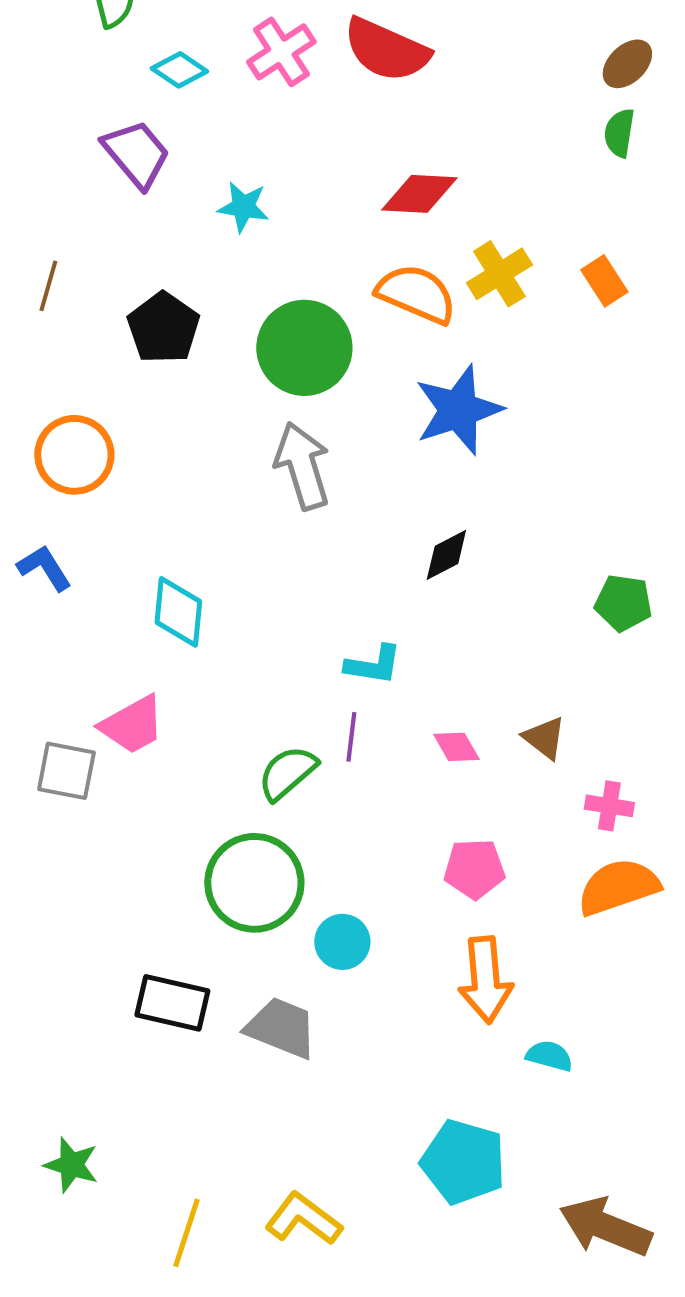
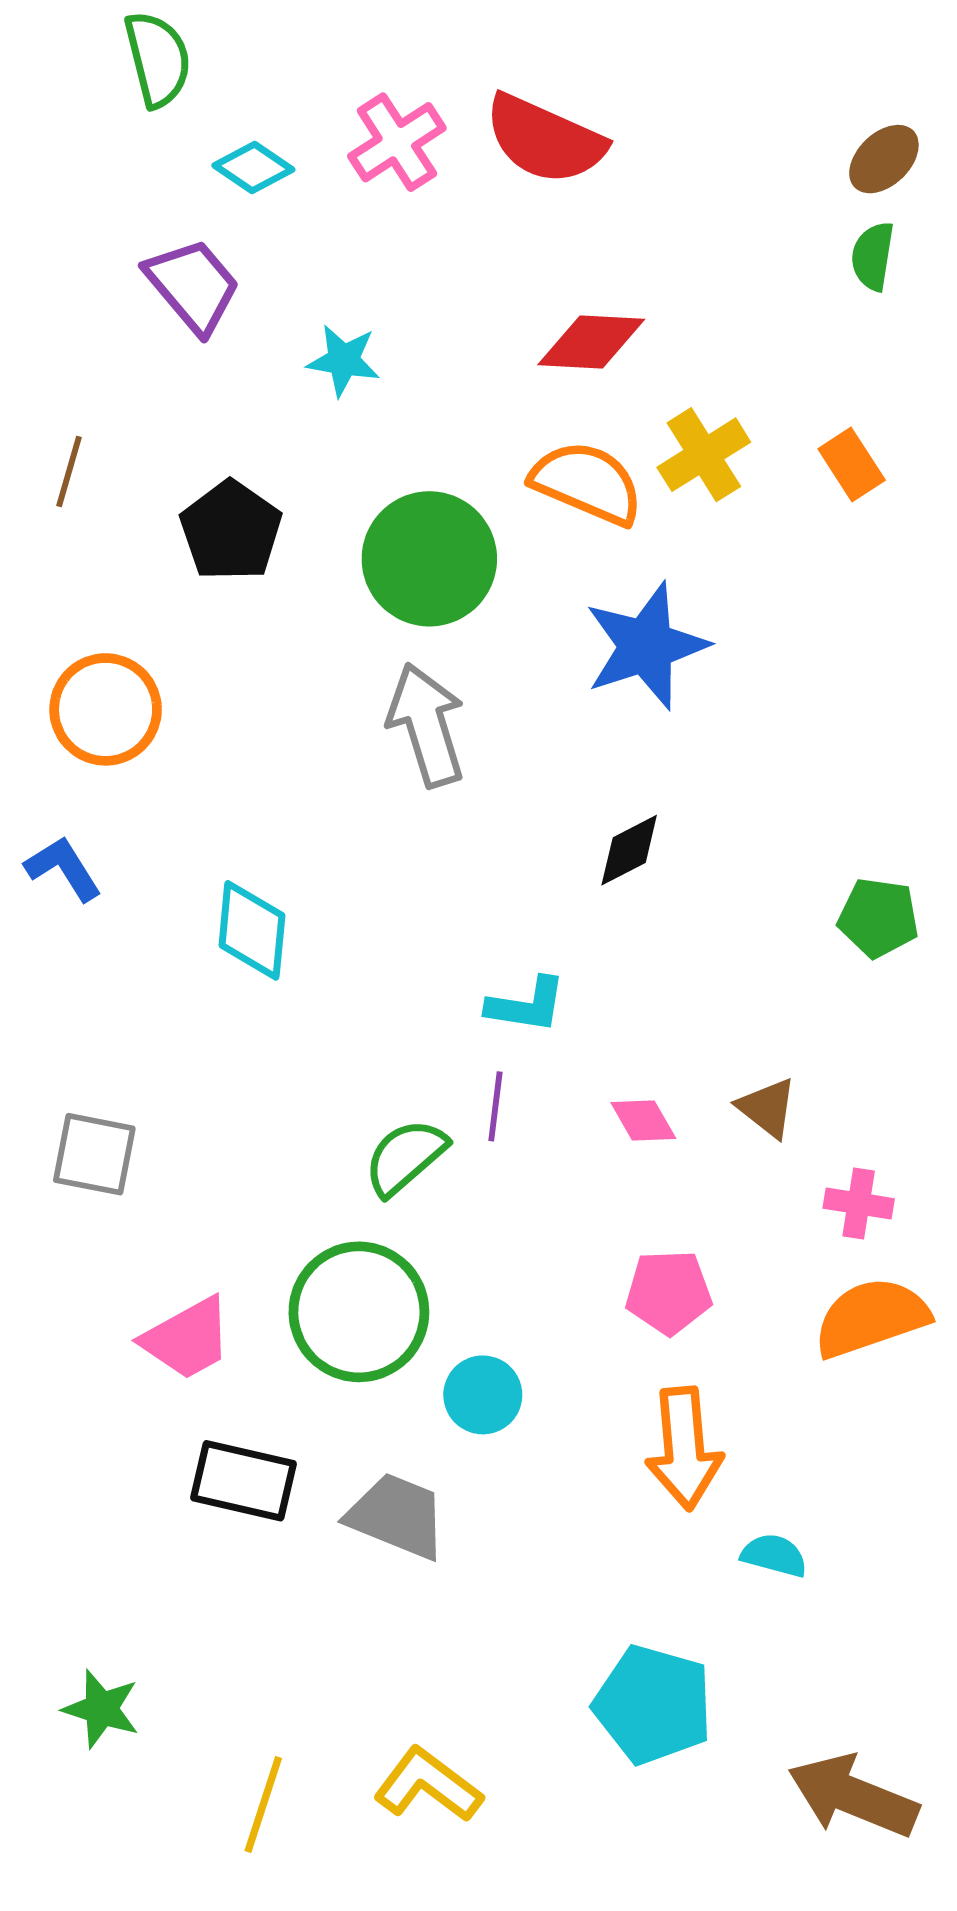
pink trapezoid: (132, 725) -> (187, 1339), moved

